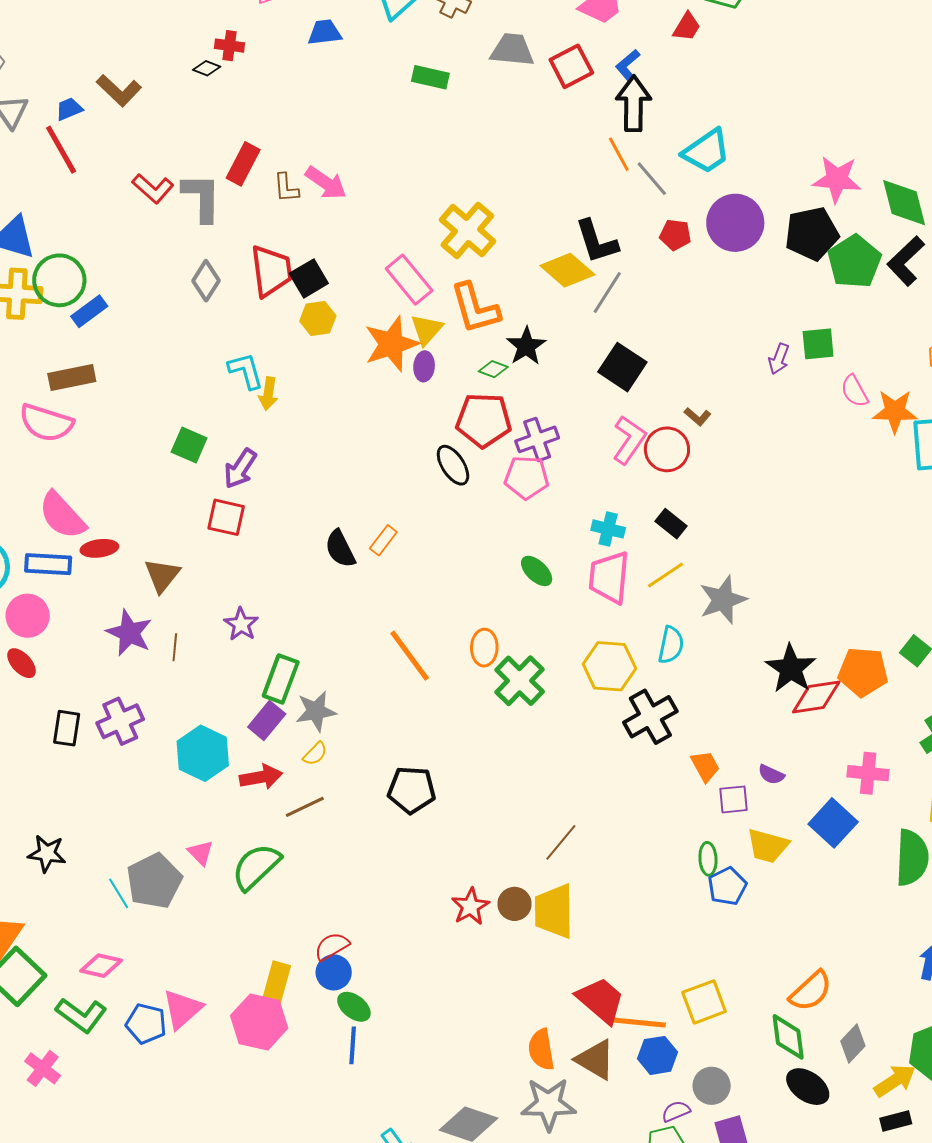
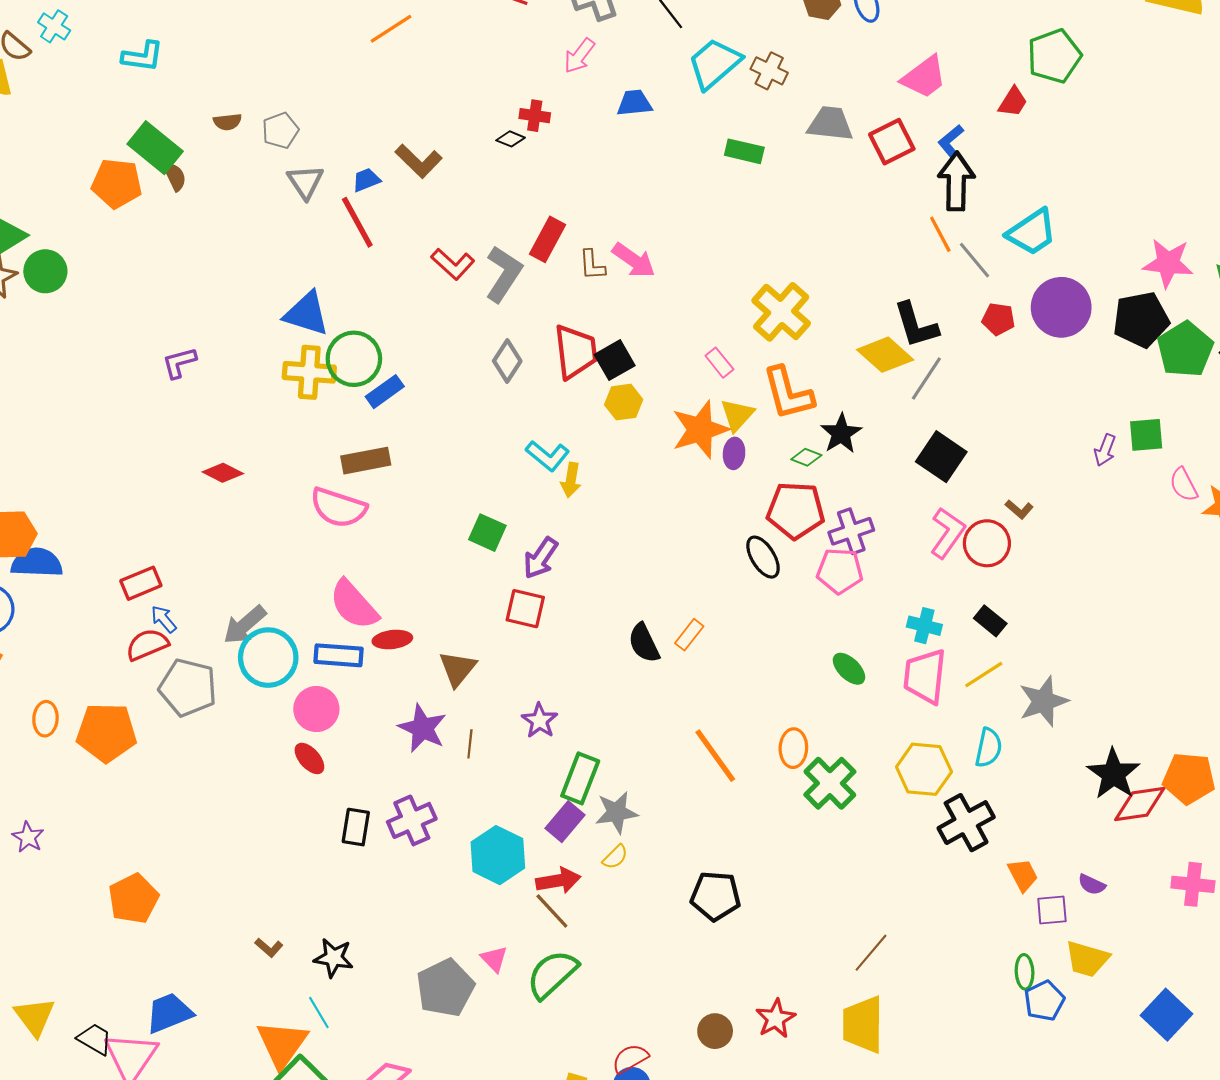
gray L-shape: (202, 197) -> (504, 274), turned 32
pink rectangle: (409, 280) -> (719, 363), size x0.6
cyan L-shape: (246, 371) -> (548, 456), turned 144
brown line: (305, 807) -> (552, 911), moved, turned 72
blue square: (833, 823) -> (1166, 1015), moved
cyan line: (119, 893) -> (319, 1013), moved
brown circle: (515, 904) -> (715, 1031), moved

